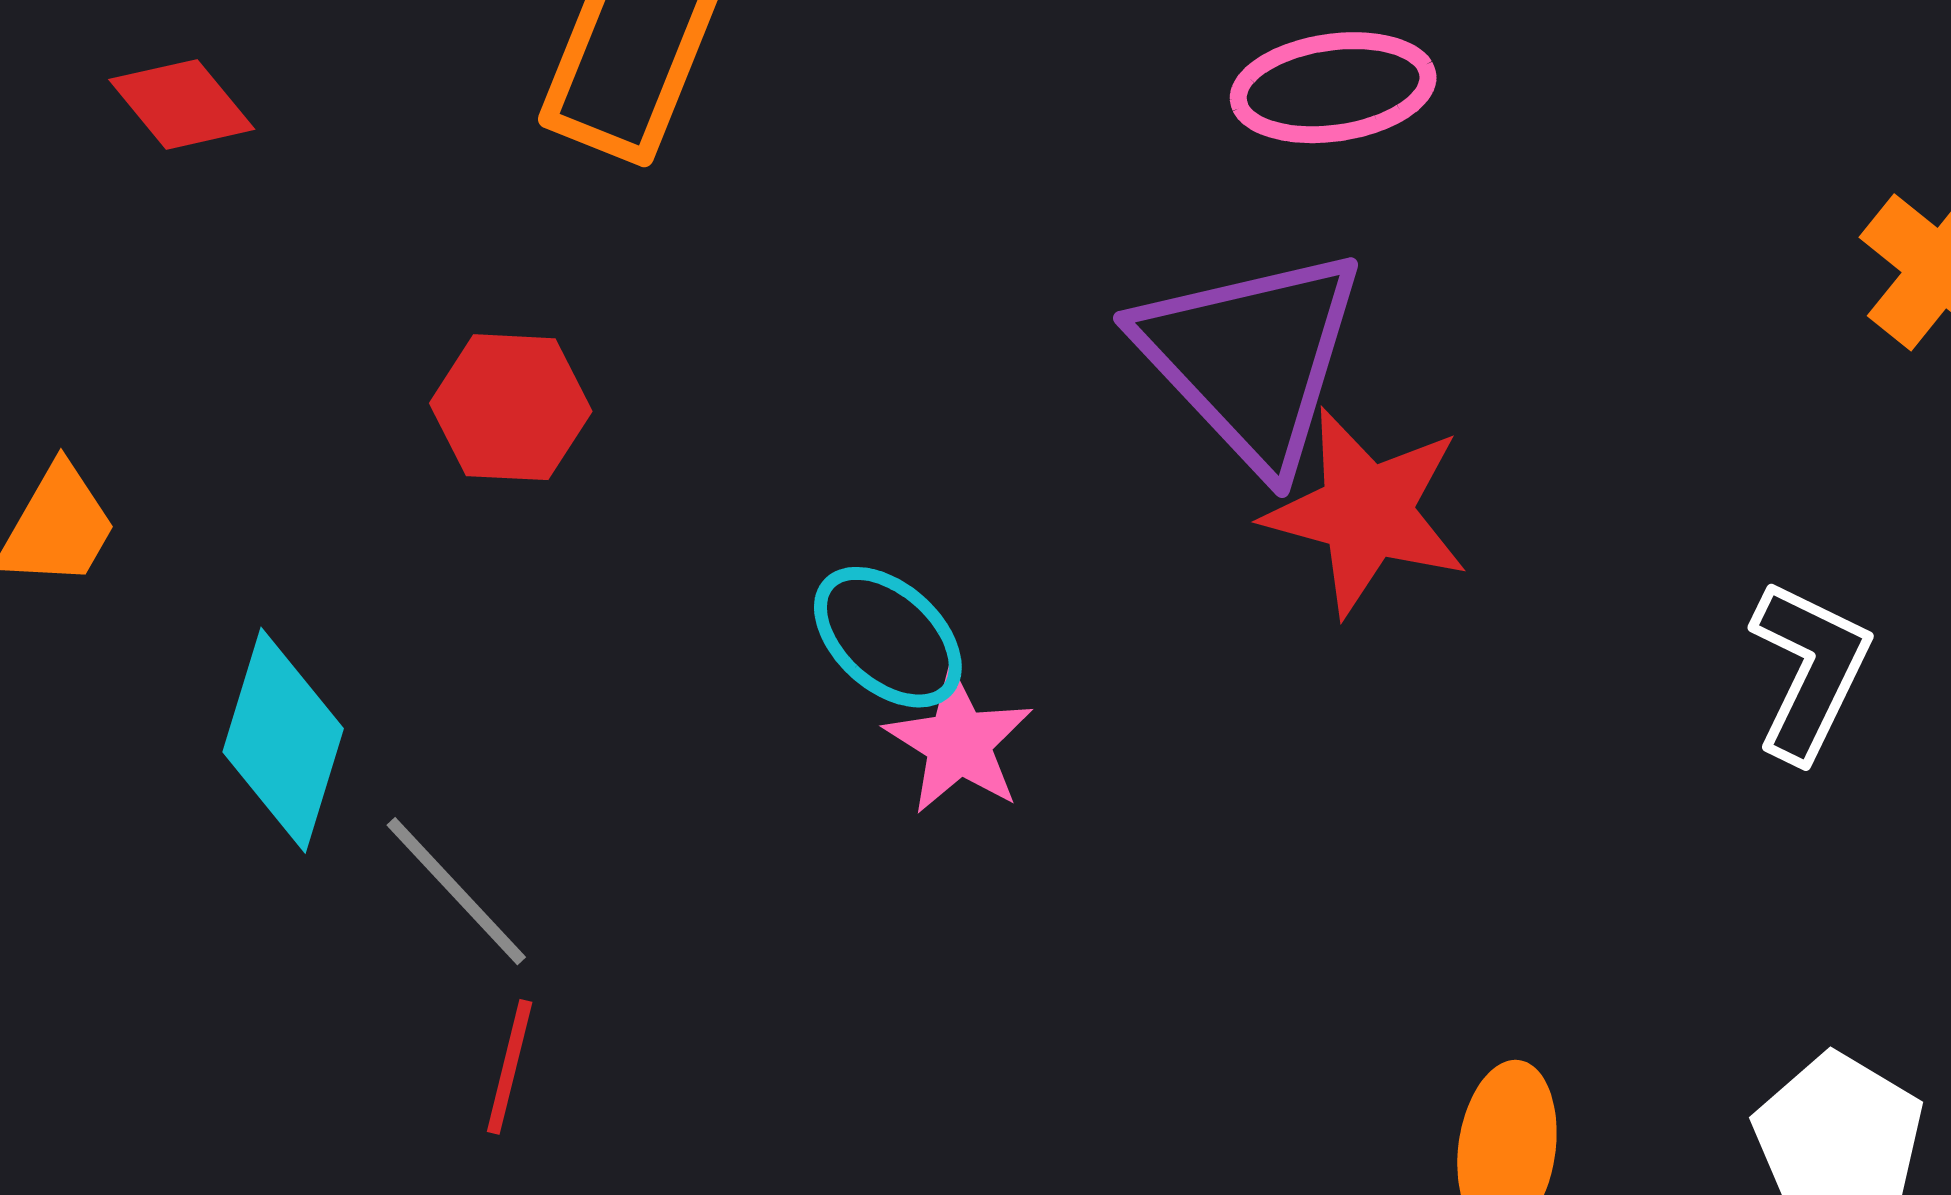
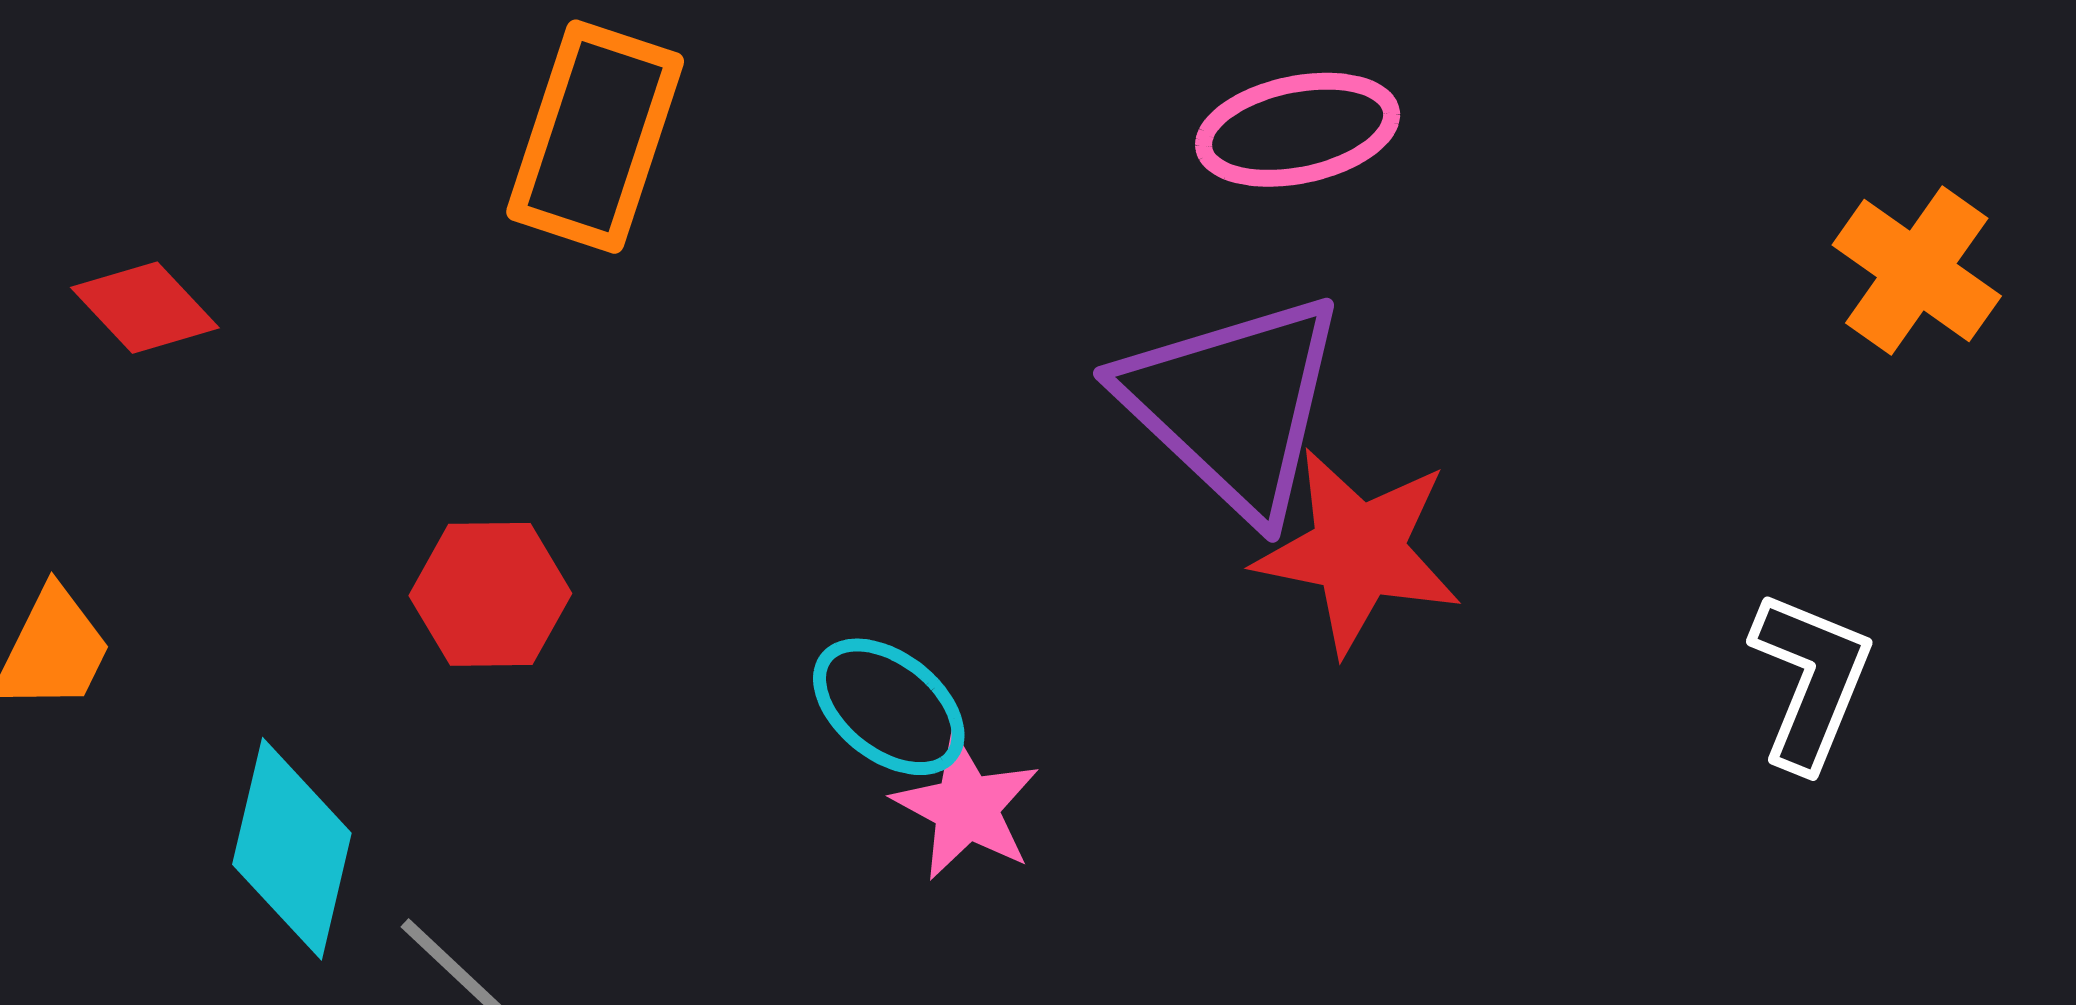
red diamond: (182, 104) -> (145, 308), moved
red hexagon: (511, 407) -> (490, 594), moved

